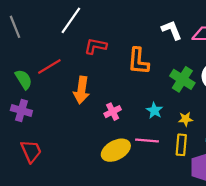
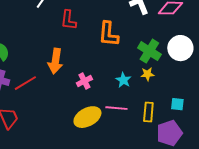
red L-shape: (95, 46) -> (68, 20), turned -95
red line: (49, 66) -> (25, 83), moved
yellow star: (186, 119) -> (147, 74), moved

